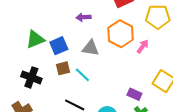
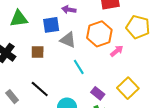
blue square: (59, 46) -> (51, 25), moved
cyan line: (82, 75) -> (79, 67), moved

